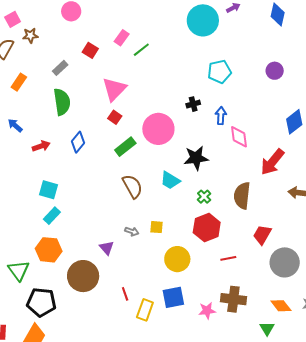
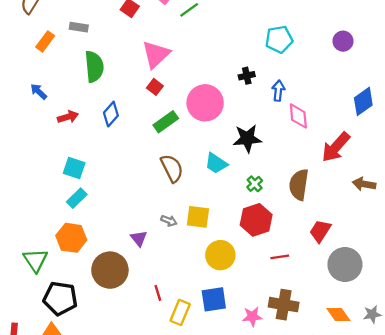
gray rectangle: (60, 68) -> (79, 27), moved, turned 49
yellow square: (157, 227) -> (198, 217), size x1.5

